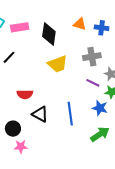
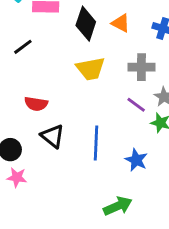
orange triangle: (80, 24) -> (121, 23), moved
blue star: (100, 108) -> (136, 160), moved
green arrow: (100, 134) -> (118, 206), moved

